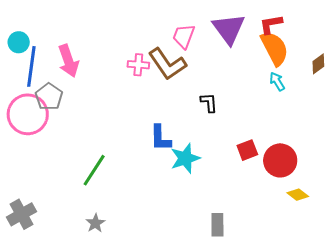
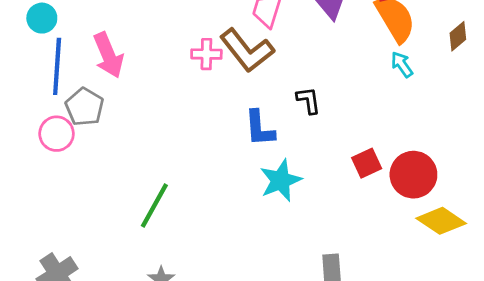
cyan circle: (19, 42) -> (42, 18), moved
pink circle: (28, 114) -> (57, 134), size x0.6
blue L-shape: (160, 138) -> (260, 128), moved
yellow diamond: (298, 195) -> (441, 221), size x1.6

